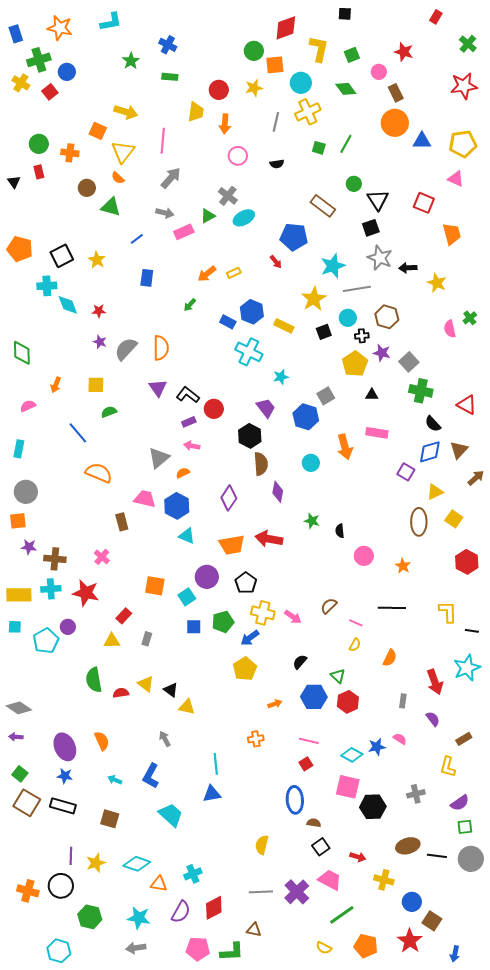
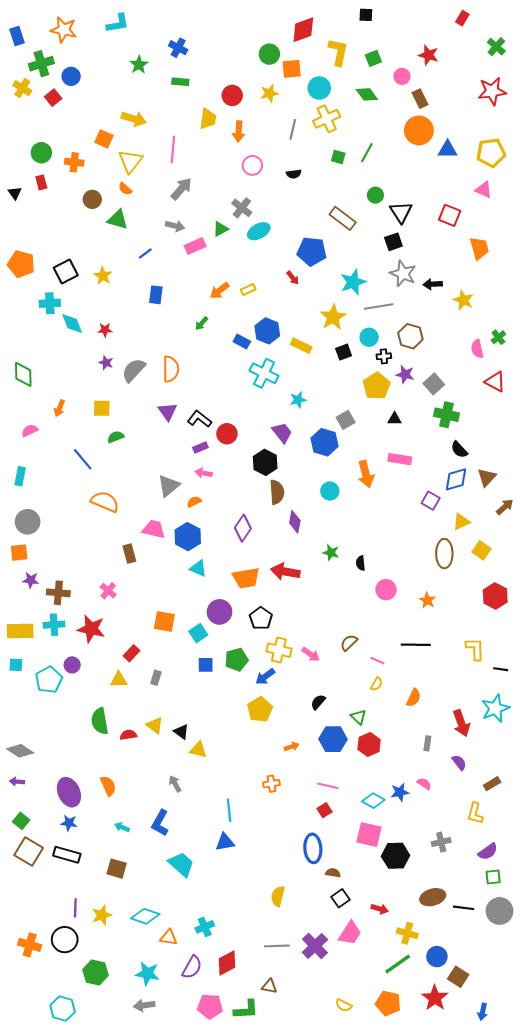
red triangle: (467, 405) -> (495, 382), moved
pink trapezoid: (330, 880) -> (350, 933), turned 95
green line: (342, 915) -> (398, 964), moved

